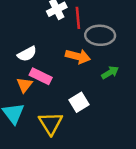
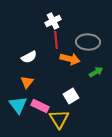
red line: (78, 18) -> (56, 40), moved
pink rectangle: (41, 76) -> (40, 106), moved
yellow triangle: (51, 123) -> (59, 119), moved

